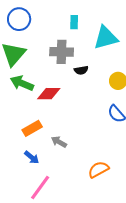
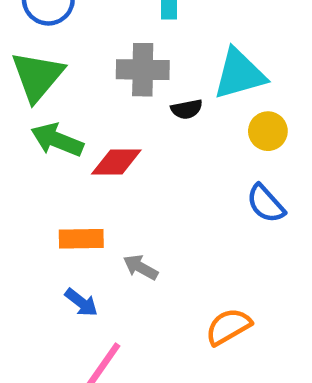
cyan triangle: (106, 38) -> (239, 74), moved
orange rectangle: (32, 128) -> (81, 239), turned 30

